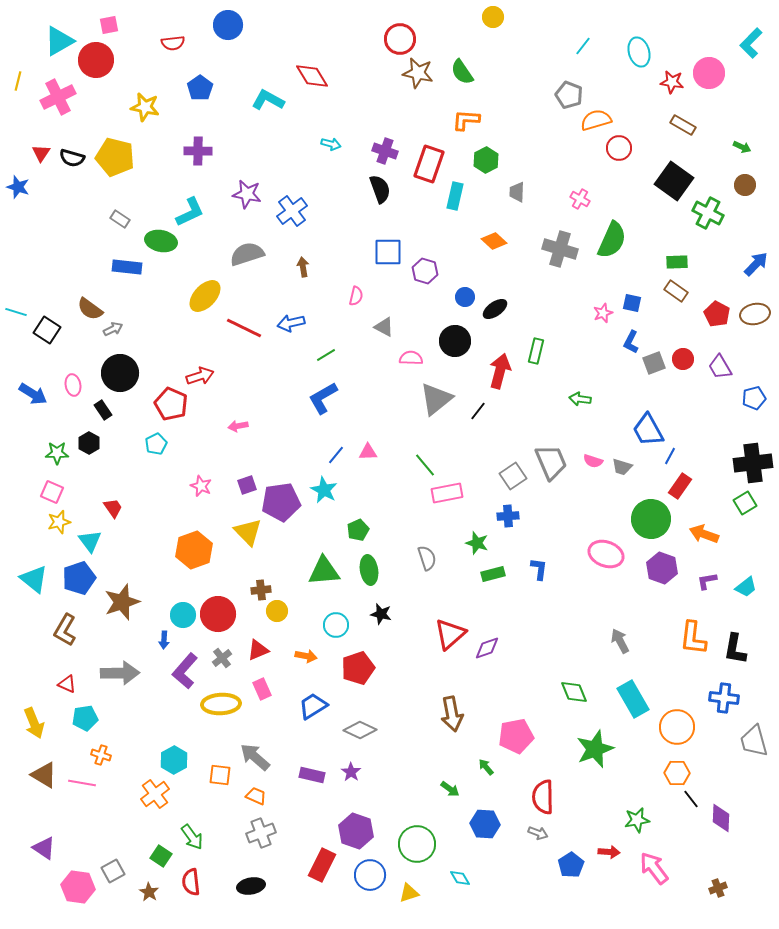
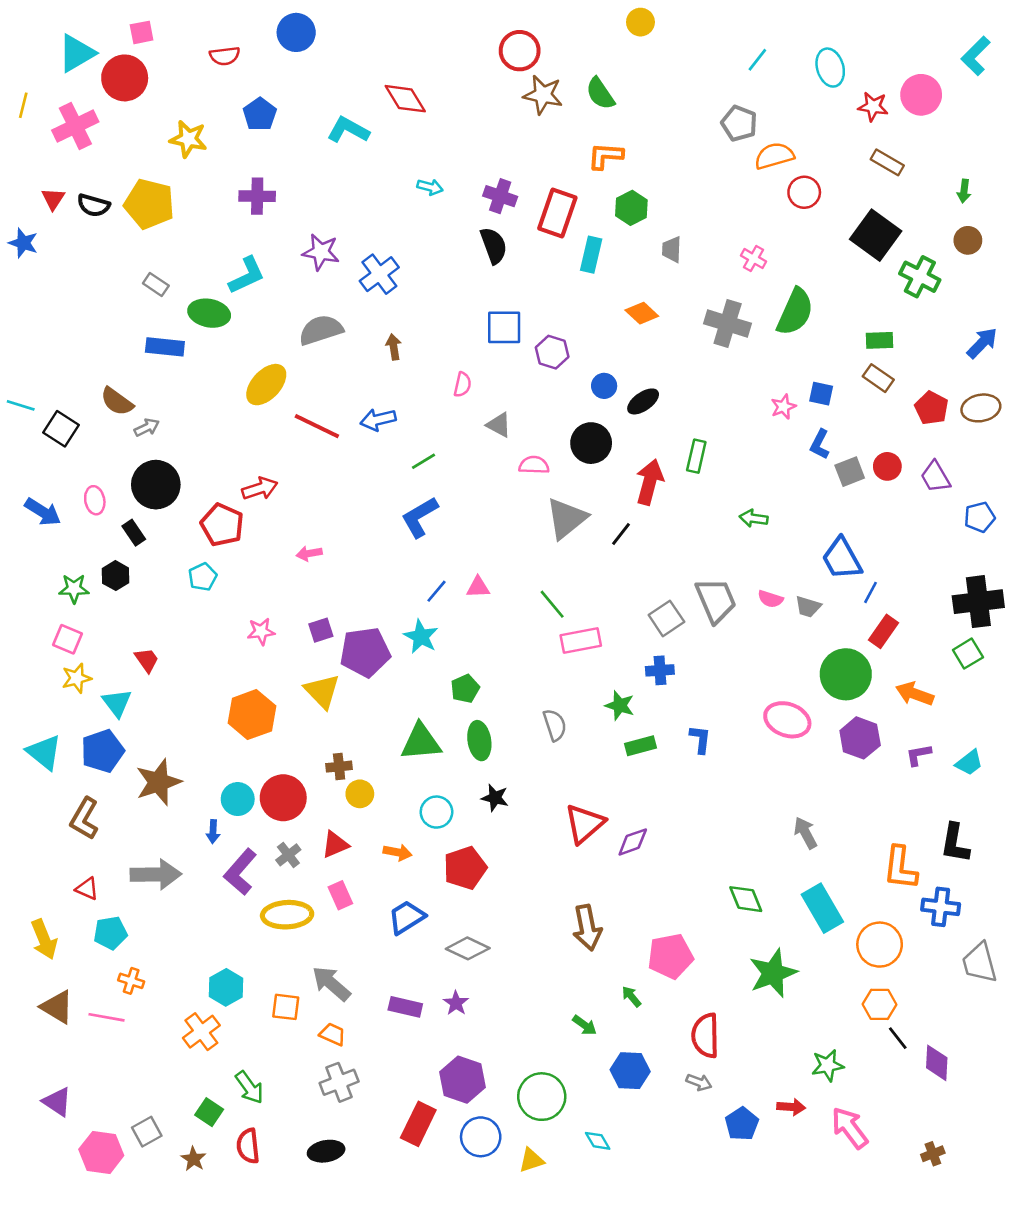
green arrow: (742, 147) -> (964, 191), turned 72
pink star: (201, 486) -> (261, 631), turned -30
orange L-shape: (693, 638) -> (900, 868), moved

